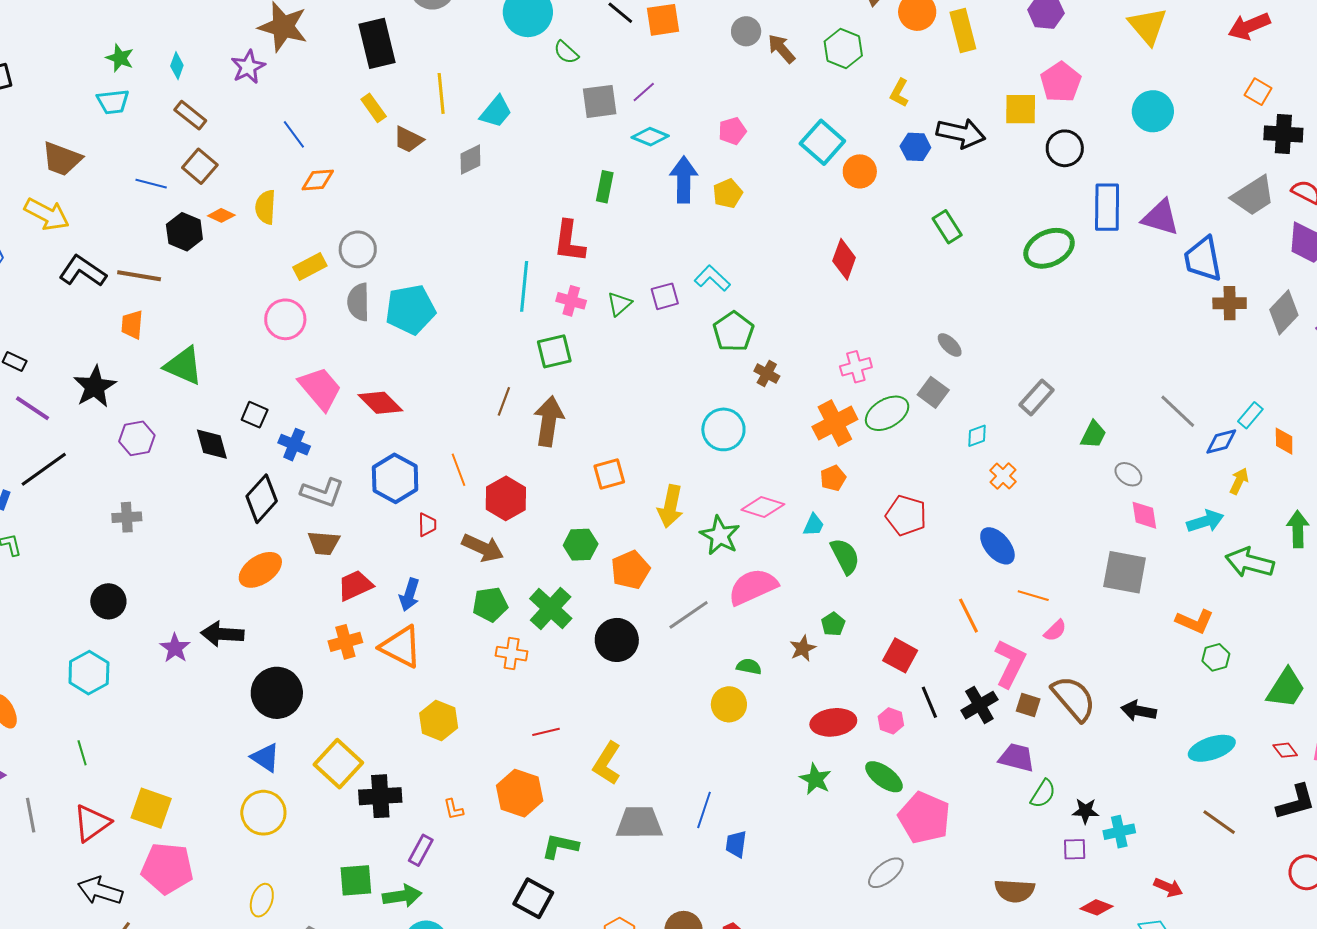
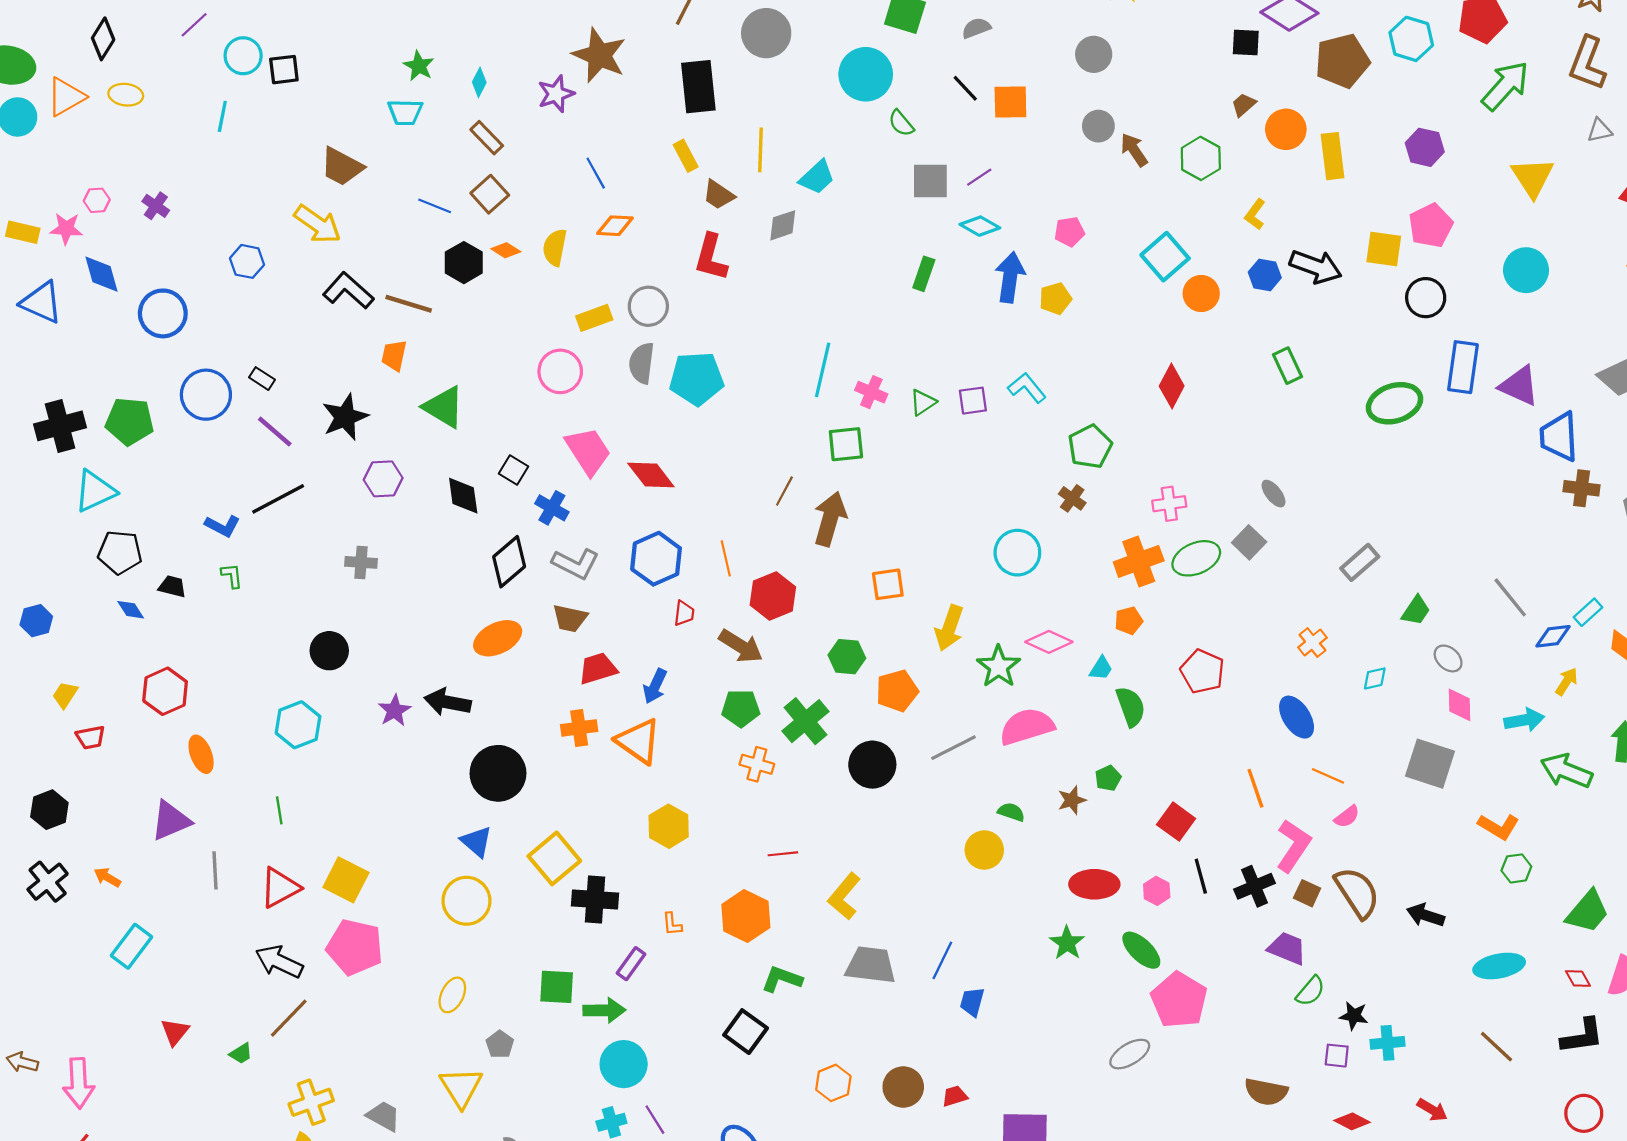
red L-shape: (569, 241) -> (711, 257), moved
green pentagon: (733, 331) -> (1090, 447), moved
cyan diamond: (977, 436) -> (1375, 678), moved

